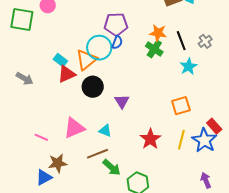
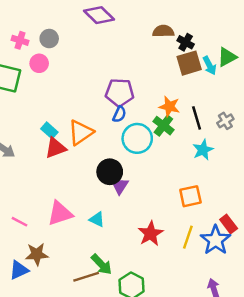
cyan circle: (99, 48) -> (137, 138), moved
black circle: (93, 87) -> (110, 172), moved
brown line: (98, 154) -> (86, 277), moved

